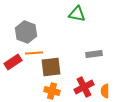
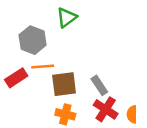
green triangle: (77, 14) -> (67, 17), moved, turned -48
gray rectangle: (94, 54) -> (99, 85), moved, turned 63
red cross: (84, 87) -> (106, 109), turned -30

